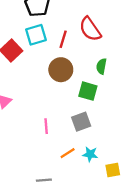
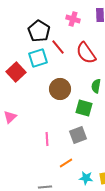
red line: (63, 39) -> (58, 47), moved, turned -56
cyan star: (90, 154) -> (86, 178), moved

